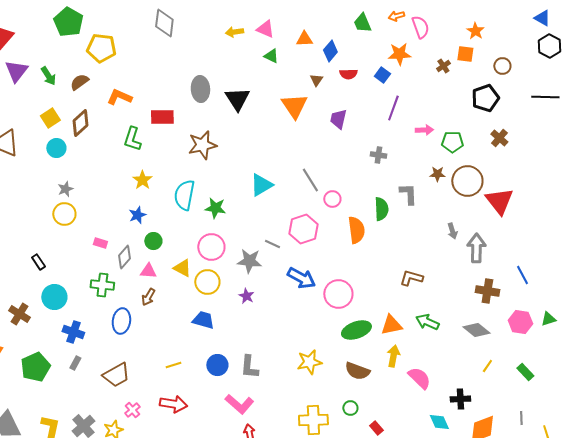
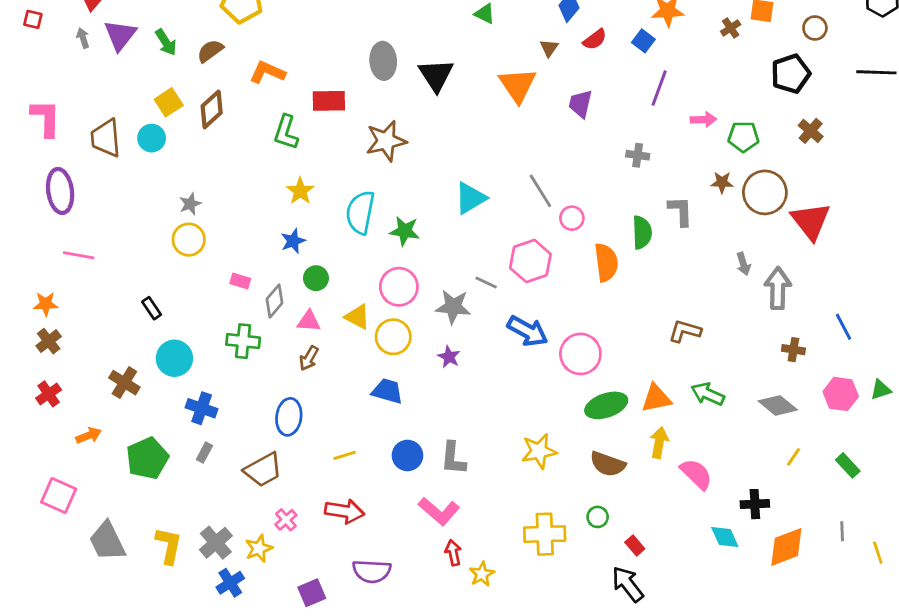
red semicircle: (348, 74) -> (595, 39), turned -36
cyan circle: (56, 148) -> (152, 138), moved
brown cross: (487, 291) -> (793, 350), size x0.7
blue ellipse: (121, 321) -> (289, 417), moved

